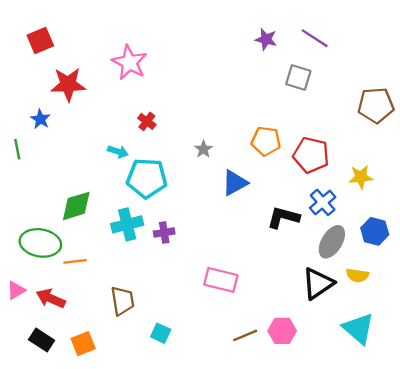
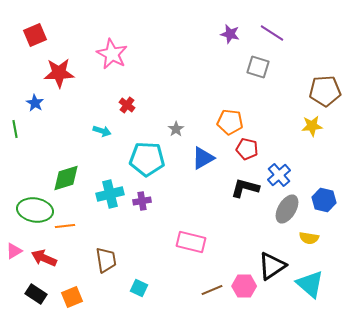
red pentagon: (311, 155) -> (247, 149), moved, size x0.7
yellow star: (361, 177) -> (312, 126), moved
cyan pentagon: (147, 178) -> (147, 159), moved
black triangle: (318, 283) -> (272, 266), moved

